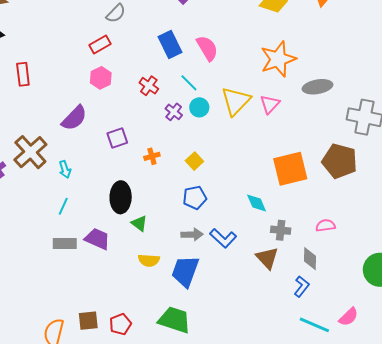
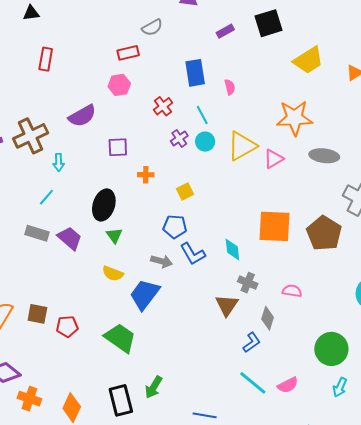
pink semicircle: (207, 48) -> (230, 87), size x0.6
blue L-shape: (223, 238) -> (193, 254), moved

